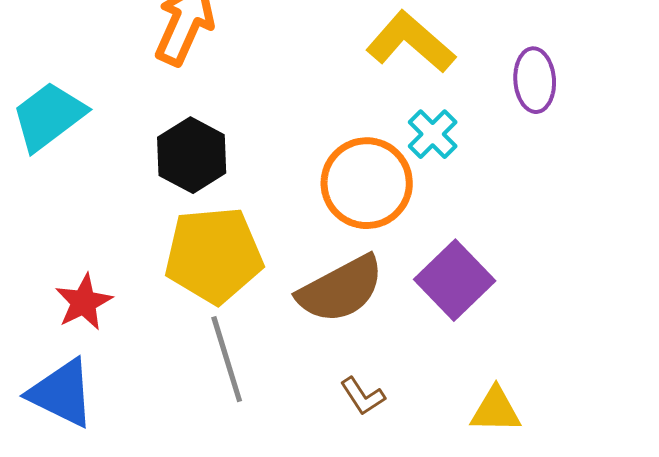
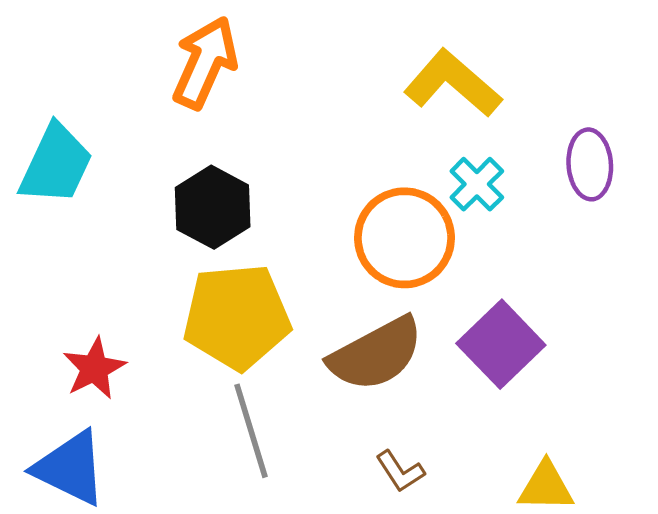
purple ellipse: (535, 80) -> (590, 164), moved
cyan trapezoid: (49, 116) -> (56, 164), turned 152

